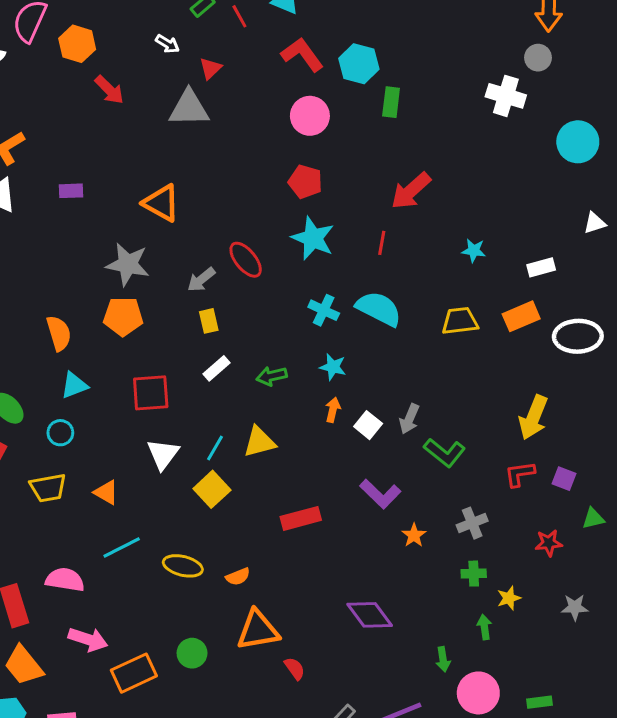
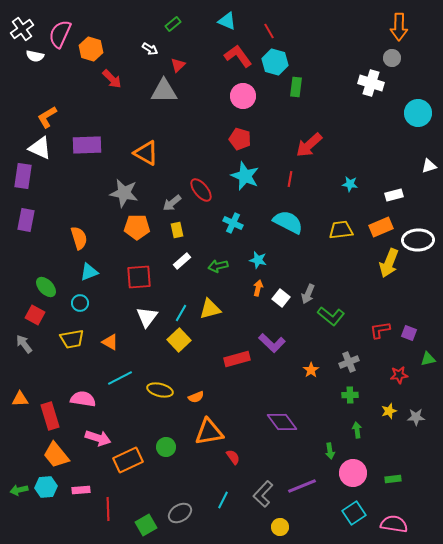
red line: (239, 16) -> (269, 31), moved
purple rectangle: (71, 191) -> (87, 145), size x1.8
cyan cross: (324, 310) -> (233, 223), moved
orange pentagon: (123, 316) -> (137, 227), moved
yellow arrow: (533, 417) -> (389, 263), moved
purple L-shape: (380, 494) -> (272, 343), moved
yellow star: (509, 598) -> (389, 411), moved

